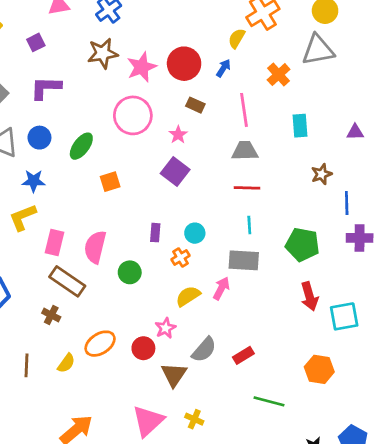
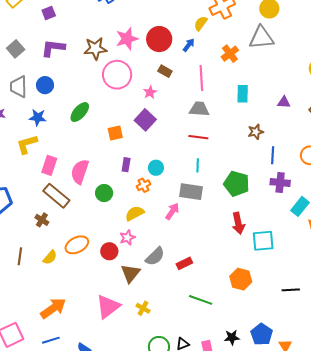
brown star: (103, 53) -> (95, 49), moved
green ellipse: (81, 146) -> (80, 112), moved
orange square: (110, 182) -> (115, 133), moved
yellow semicircle: (188, 296) -> (135, 213), moved

